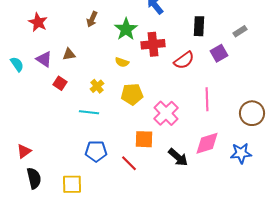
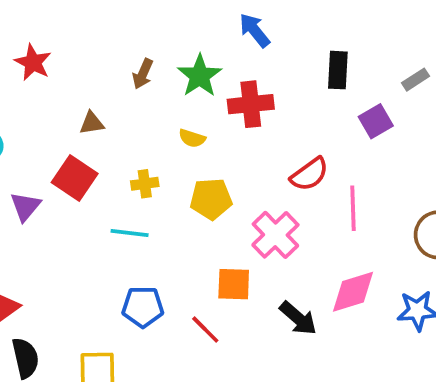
brown arrow: (92, 19) -> (143, 74), moved
purple triangle: (44, 59) -> (25, 206), moved, turned 36
red semicircle: (184, 60) -> (309, 174), moved
red square: (60, 83) -> (75, 178), size x1.6
yellow cross: (97, 86) -> (145, 184), turned 32

